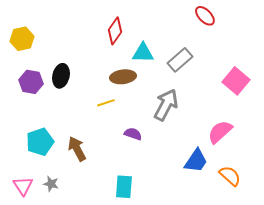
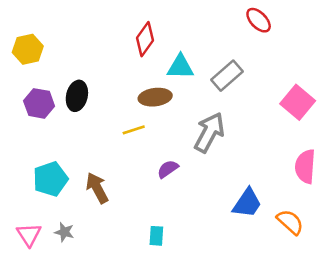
pink semicircle: (220, 132) -> (305, 166), moved, turned -44
purple semicircle: (133, 134) -> (168, 169), turned -54
cyan rectangle: (124, 187) -> (156, 236), size x0.7

